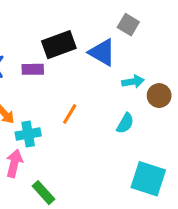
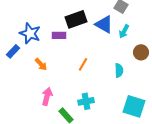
cyan arrow: (133, 82) -> (124, 31), moved, turned 128
cyan semicircle: (125, 123) -> (119, 70), turned -32
cyan cross: (28, 134) -> (86, 101), moved

